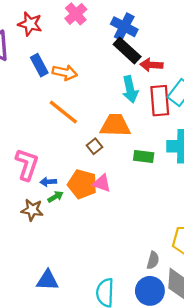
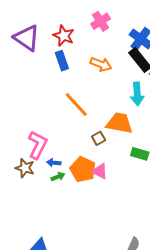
red star: (30, 24) -> (64, 36), moved
orange arrow: (65, 73) -> (101, 64), moved
brown star: (32, 210) -> (25, 168), moved

